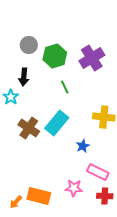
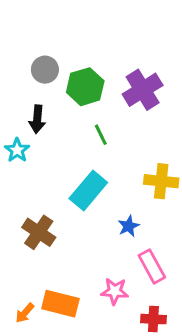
brown cross: (29, 128) -> (39, 232), moved
pink rectangle: (98, 172) -> (152, 266), turned 35
red cross: (105, 196) -> (153, 319), moved

